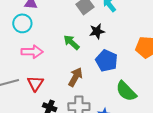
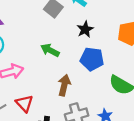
black star: (97, 31) -> (85, 29), moved

